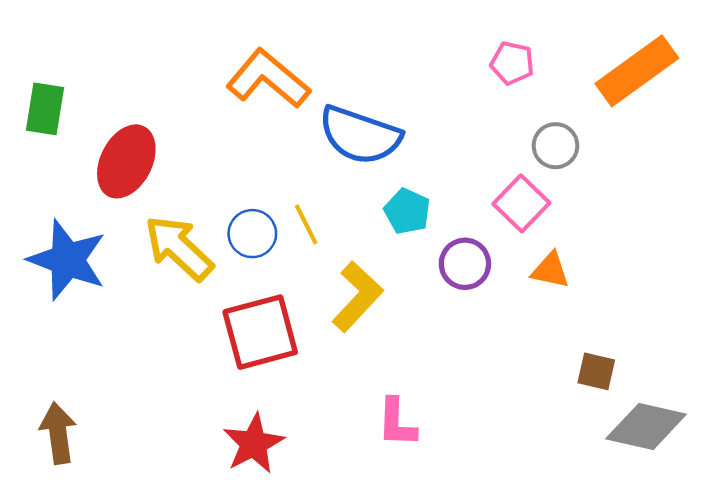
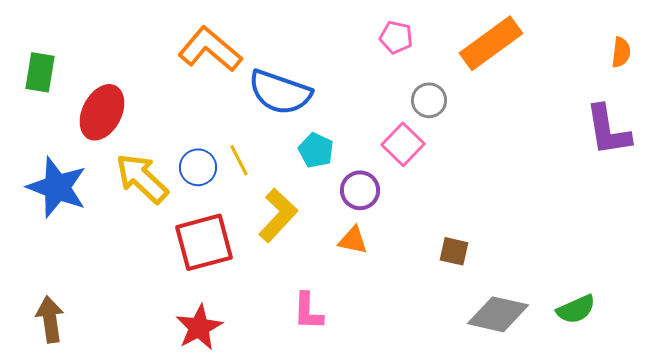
orange triangle: (550, 270) -> (353, 240), moved
brown square: (596, 371) -> (454, 251), moved

